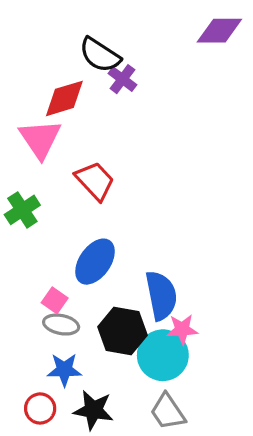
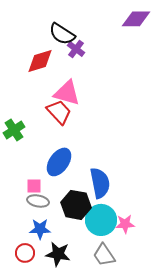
pink triangle: (40, 139) -> (67, 93), moved, turned -40
pink square: (55, 300) -> (34, 186), turned -35
pink star: (182, 329) -> (125, 224), moved

